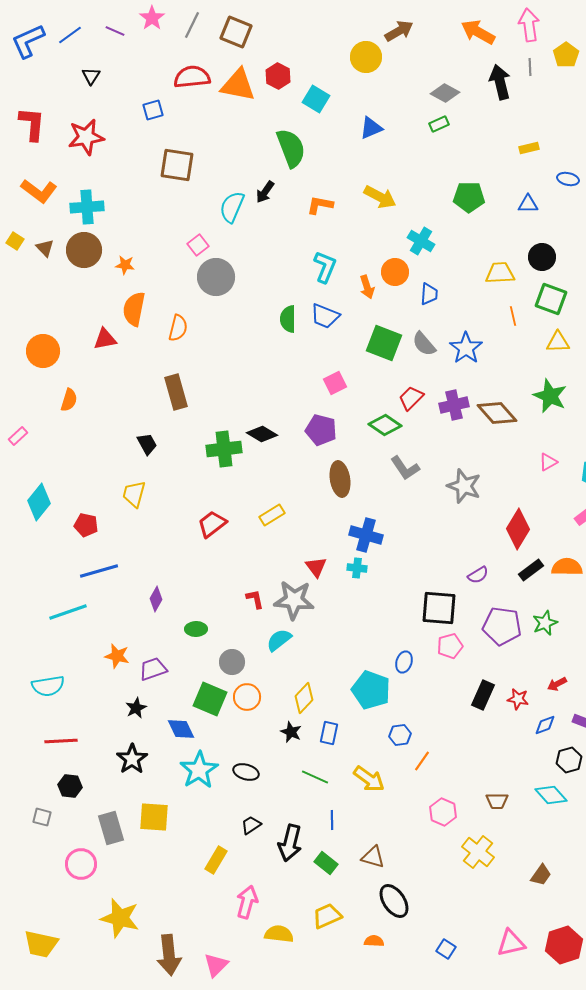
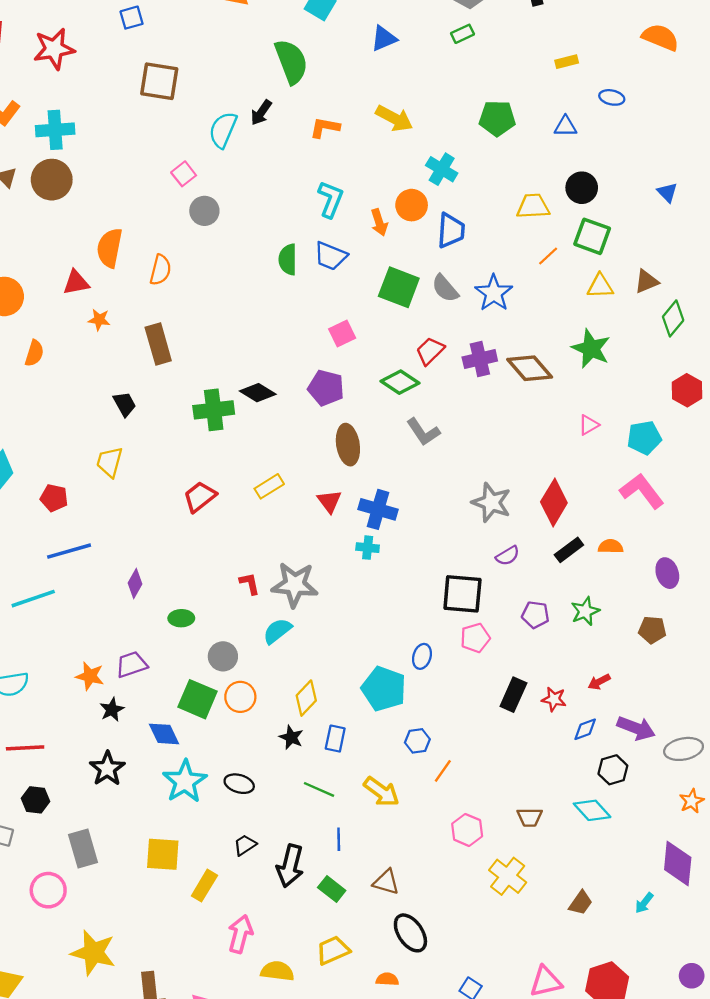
orange star: (125, 265) -> (99, 320), moved
gray circle: (216, 277) -> (204, 211), size x0.7
blue trapezoid: (429, 294) -> (451, 231), size x1.4
orange line: (513, 316) -> (548, 256), turned 60
gray star: (464, 486) -> (491, 502), moved
red triangle: (316, 567) -> (329, 501), moved
orange semicircle: (567, 567) -> (611, 546), size x0.7
purple pentagon: (502, 626) -> (535, 615), size x0.6
orange star: (117, 656) -> (90, 676), moved
yellow square: (154, 817) -> (163, 854), moved

